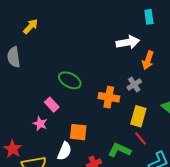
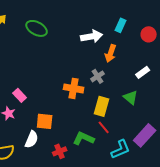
cyan rectangle: (149, 17) -> (121, 25), moved, turned 32
green ellipse: (70, 80) -> (37, 28), moved

